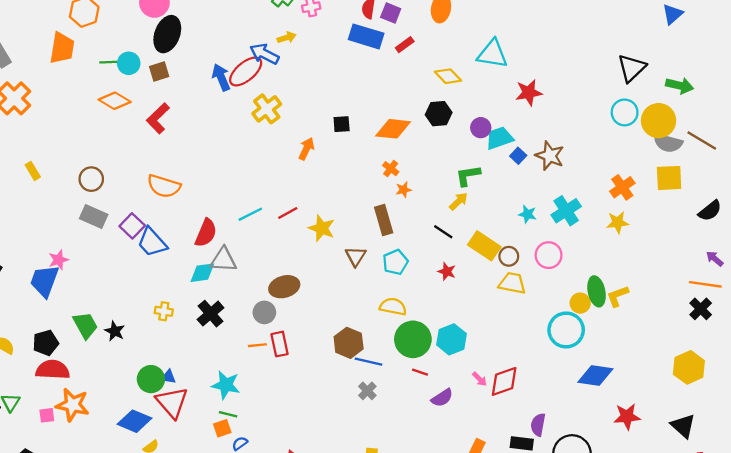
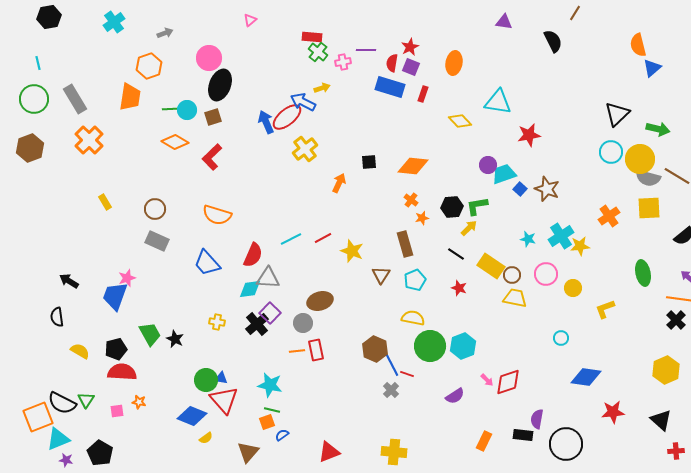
red rectangle: (405, 45) -> (423, 94), turned -35
black hexagon: (439, 114) -> (452, 207), moved
yellow star: (618, 222) -> (580, 246), moved
purple square: (132, 226) -> (270, 313), moved
green ellipse: (597, 291) -> (643, 273), moved
yellow circle: (580, 303) -> (573, 288), moved
cyan circle: (566, 330) -> (561, 338), size x0.5
blue line: (368, 362) -> (392, 365), turned 50
red line: (420, 372) -> (407, 374), moved
orange star: (73, 405) -> (139, 402), size x0.5

